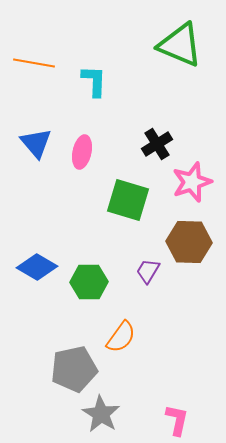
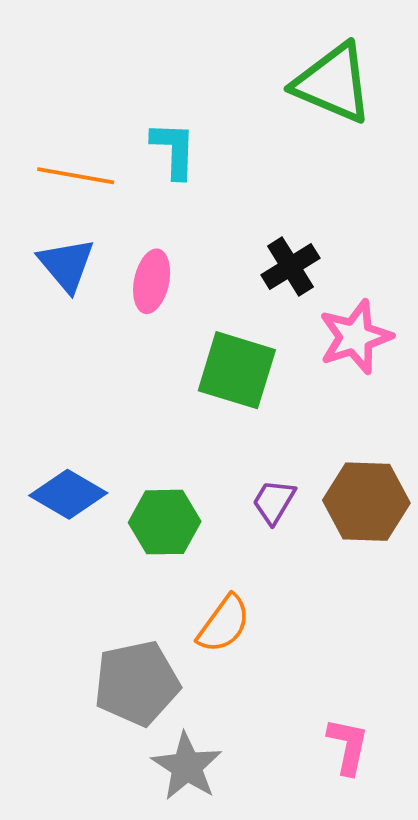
orange line: (34, 63) -> (76, 176), moved
brown hexagon: (189, 242) -> (366, 502), moved
pink L-shape: (177, 420) -> (348, 746), moved

